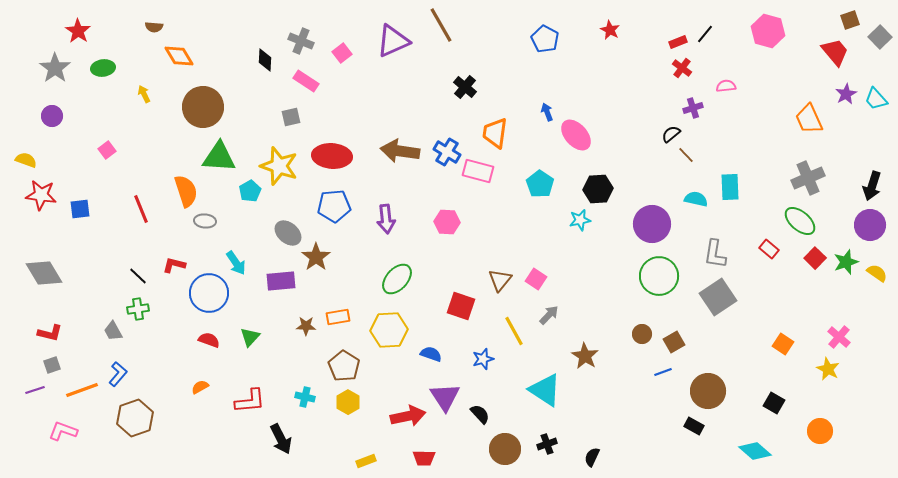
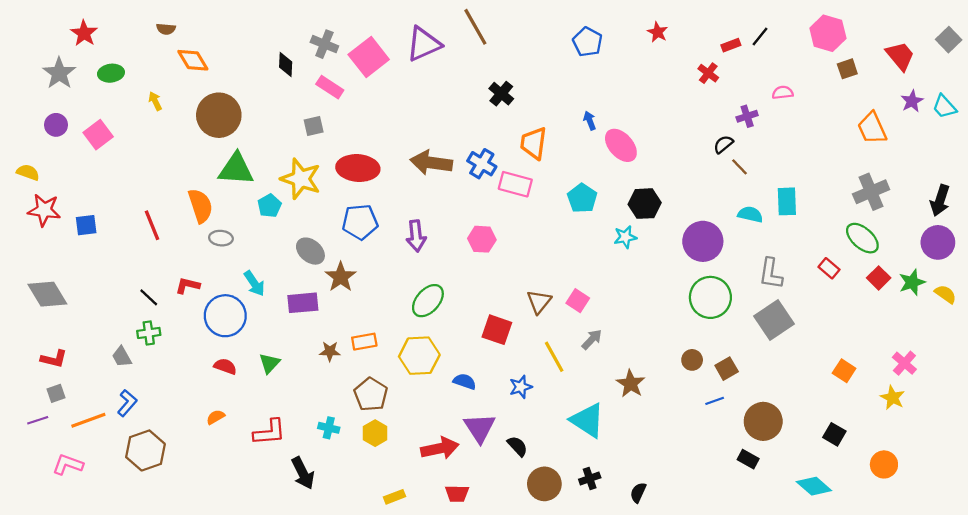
brown square: (850, 20) -> (847, 69), moved
pink square: (342, 53) -> (369, 57), size x1.8
red cross: (682, 68) -> (708, 73), moved
pink square: (107, 150) -> (98, 135), moved, size x1.5

